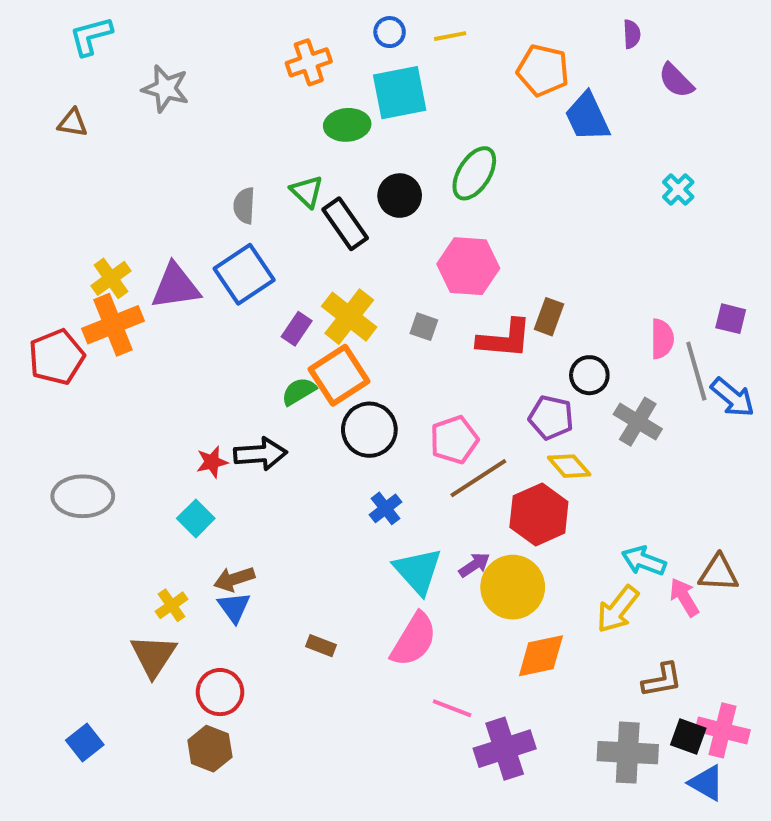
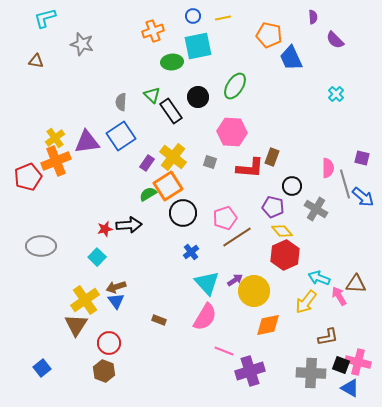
red hexagon: (539, 514) -> (285, 255), moved
yellow cross: (172, 605) -> (85, 300), size x1.8

